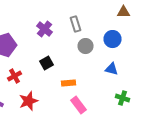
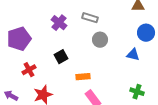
gray rectangle: (76, 24) -> (90, 18), turned -56
blue circle: (112, 39) -> (146, 33), moved
blue triangle: (112, 69) -> (133, 55), moved

